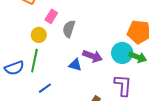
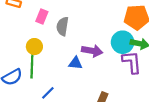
yellow circle: (39, 35) -> (34, 47), moved
purple L-shape: (123, 85) -> (132, 62), moved

